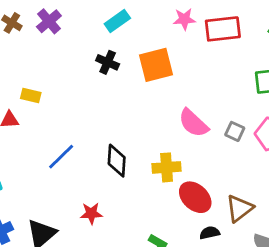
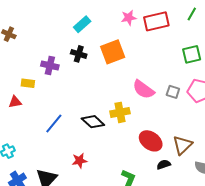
purple cross: (49, 21) -> (50, 65), moved, turned -30
black diamond: (117, 161) -> (93, 122), turned -45
yellow cross: (167, 167) -> (120, 112), moved

